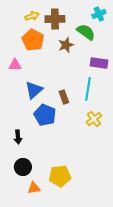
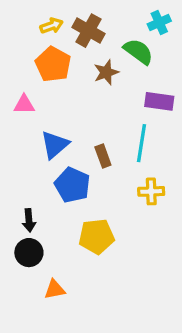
brown cross: (55, 19) -> (88, 31), turned 30
yellow cross: (94, 119) -> (151, 191), turned 35
black circle: (23, 167) -> (29, 253), moved
yellow pentagon: (60, 176) -> (97, 236), moved
orange triangle: (34, 188) -> (55, 290), moved

